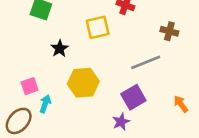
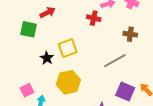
yellow square: (98, 27) -> (68, 48), moved
purple square: (133, 97) -> (125, 91), moved, turned -30

